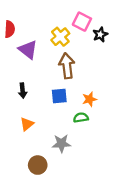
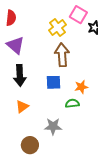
purple triangle: (28, 50) -> (16, 45), moved
black arrow: (23, 91) -> (20, 75), size x1.5

